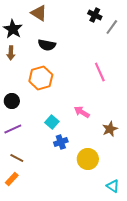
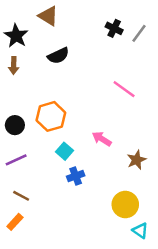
black cross: (95, 15) -> (114, 28), moved
black semicircle: (47, 45) -> (58, 56), turned -36
pink line: (100, 72) -> (124, 89), turned -30
orange hexagon: (41, 78) -> (51, 116), moved
yellow circle: (88, 159) -> (125, 205), moved

